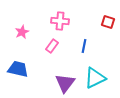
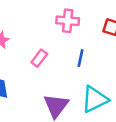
pink cross: (60, 21) -> (68, 21), moved

